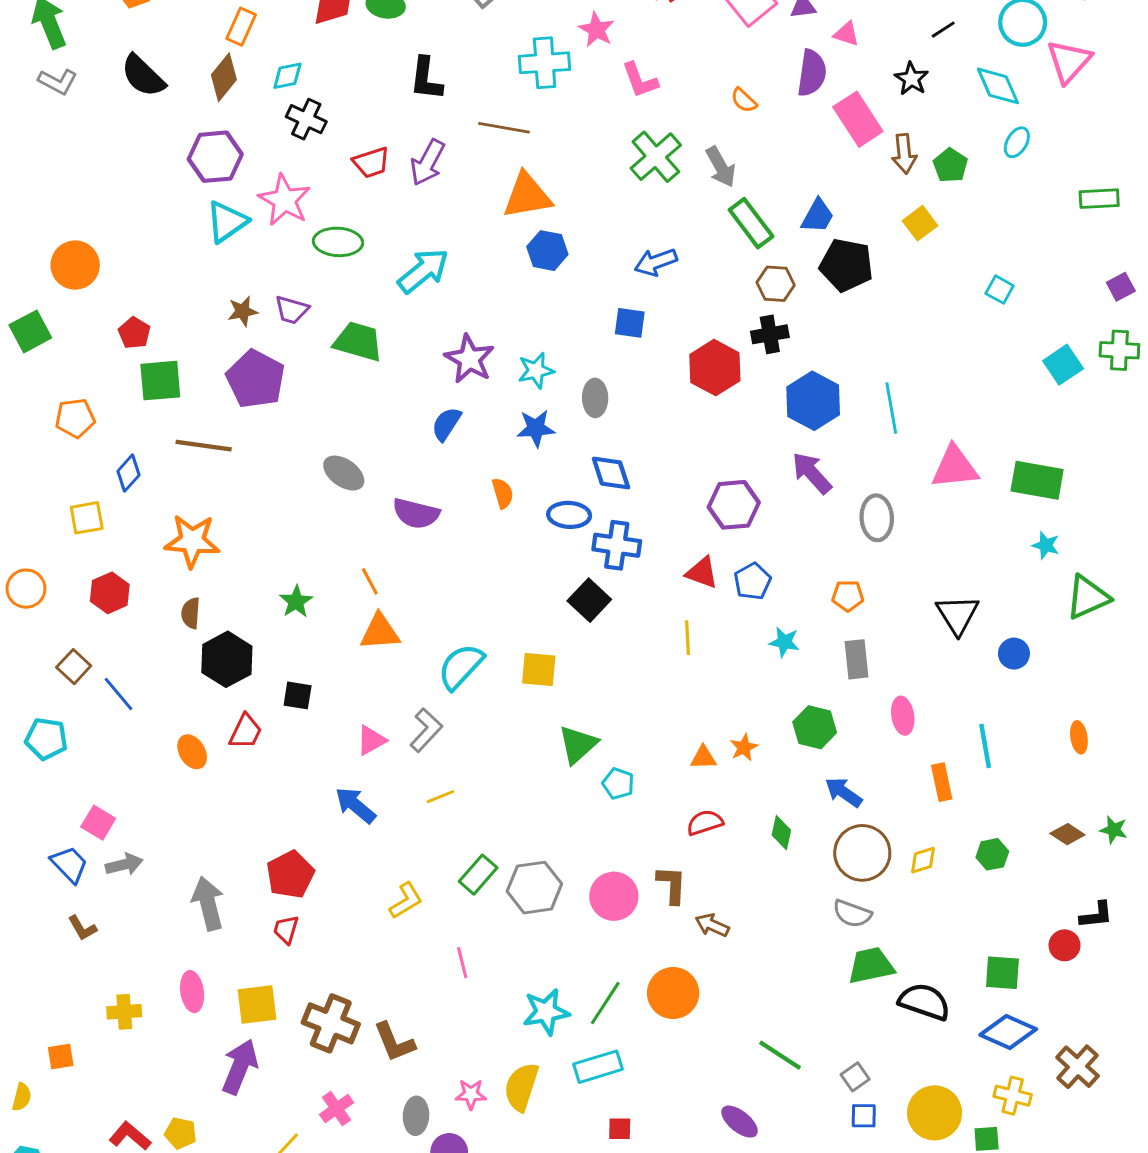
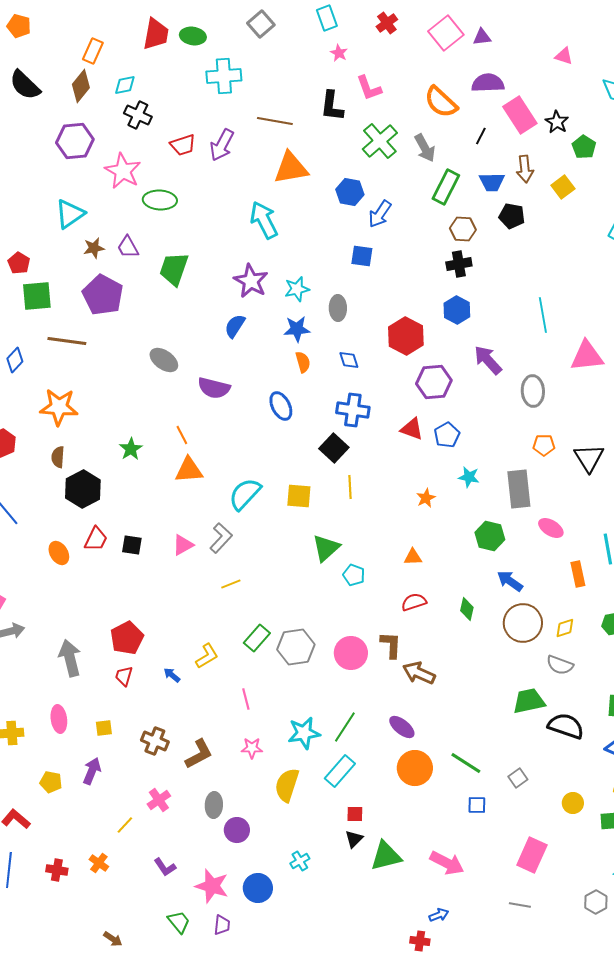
pink star: (597, 30) -> (339, 53), size x0.7
black line: (943, 30) -> (481, 136), moved, turned -30
pink triangle: (846, 34) -> (564, 56), moved
cyan cross: (545, 63) -> (224, 76), moved
purple semicircle: (812, 73) -> (488, 83), turned -100
black L-shape: (426, 79) -> (332, 106), moved
black star: (911, 79) -> (557, 122), moved
orange semicircle: (744, 100) -> (441, 102), size x1.8
brown arrow: (904, 154) -> (525, 169), moved
blue trapezoid: (818, 216) -> (492, 182), turned 60
cyan triangle: (227, 222) -> (70, 214), moved
green rectangle: (751, 223) -> (446, 187), turned 64
blue hexagon: (547, 251) -> (350, 192), moved
blue arrow: (656, 262) -> (380, 214), turned -36
black pentagon: (846, 265) -> (512, 216), size x0.7
cyan arrow: (423, 271) -> (264, 220), moved, turned -78
purple trapezoid: (292, 310) -> (128, 247), turned 45
green trapezoid: (358, 342) -> (174, 269), turned -87
red hexagon: (715, 368) -> (406, 336), moved
blue hexagon: (813, 401) -> (457, 310), moved, size x0.7
blue diamond: (611, 473) -> (349, 360), size x0.7
orange semicircle: (503, 493) -> (303, 362), moved
blue ellipse: (569, 515) -> (281, 406), moved, turned 60
orange pentagon: (848, 596) -> (544, 445), moved
yellow line: (688, 638) -> (350, 487), moved
gray rectangle: (857, 659) -> (519, 489), size x1.4
black square: (298, 695) -> (132, 545), moved
pink ellipse: (903, 716) -> (551, 528), turned -50
orange star: (744, 747) -> (426, 498), moved
blue arrow: (355, 805) -> (172, 675), moved, size x0.6
gray semicircle: (852, 914) -> (560, 665), moved
brown arrow: (712, 925) -> (419, 673), size x1.4
orange circle: (673, 993) -> (415, 768), moved
yellow square: (257, 1005) -> (104, 728), size x0.6
brown cross: (331, 1023) -> (155, 741), size x0.7
brown L-shape: (394, 1042) -> (199, 754), turned -96
purple arrow: (240, 1067) -> (92, 771), size x0.7
cyan rectangle: (598, 1067) -> (340, 771), turned -32
pink star: (471, 1094) -> (252, 748), moved
yellow circle: (935, 1113) -> (573, 803), size x0.6
blue square: (864, 1116) -> (477, 805), moved
purple ellipse: (740, 1122) -> (402, 727), moved
yellow pentagon: (181, 1133) -> (51, 782), moved

